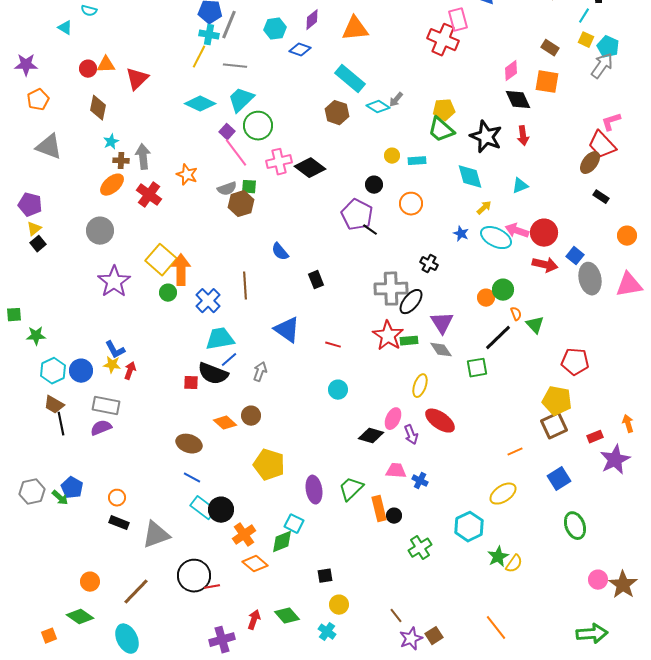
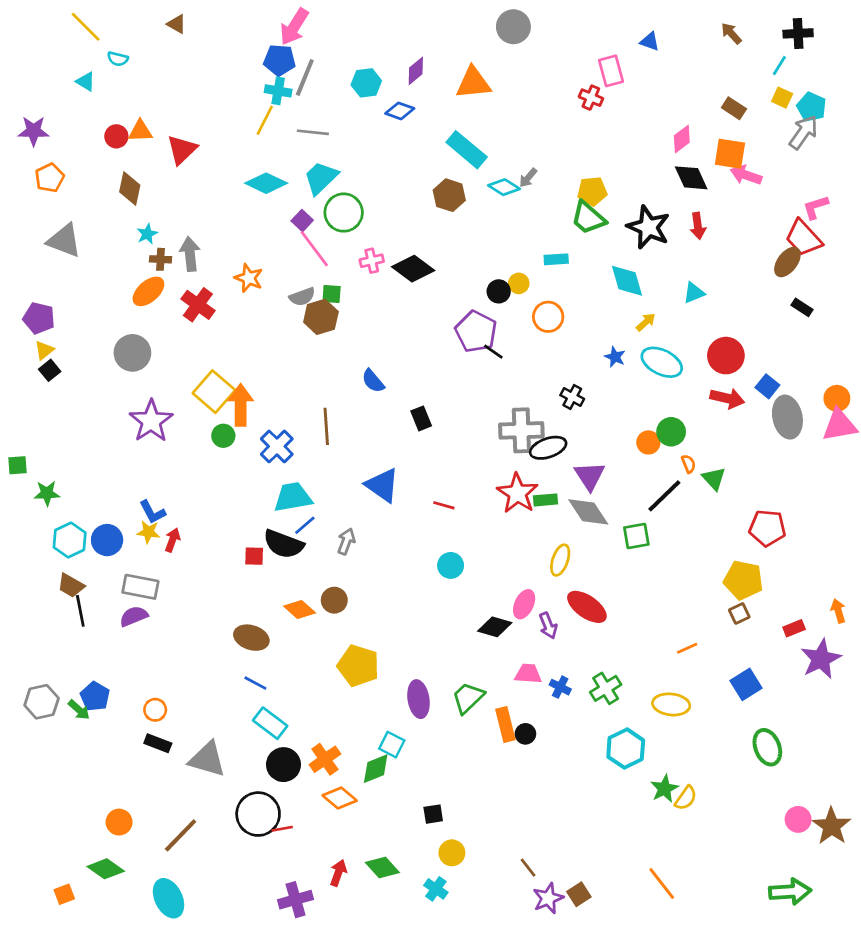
red cross: (443, 40) -> (591, 98), size x0.6
yellow circle: (392, 156) -> (519, 283), moved
pink cross: (279, 162) -> (372, 261), size x0.7
pink arrow: (517, 231) -> (746, 175), moved
orange circle: (627, 236) -> (837, 398), moved
black ellipse: (411, 302) -> (548, 448), turned 32
gray diamond: (441, 350) -> (588, 512), size x1.4
brown square: (554, 426) -> (739, 614), size x0.6
yellow ellipse: (503, 494) -> (671, 704), turned 40
black circle: (221, 510) -> (283, 765), moved
gray triangle: (156, 535) -> (207, 759), turned 36
green cross: (420, 548) -> (606, 688), moved

